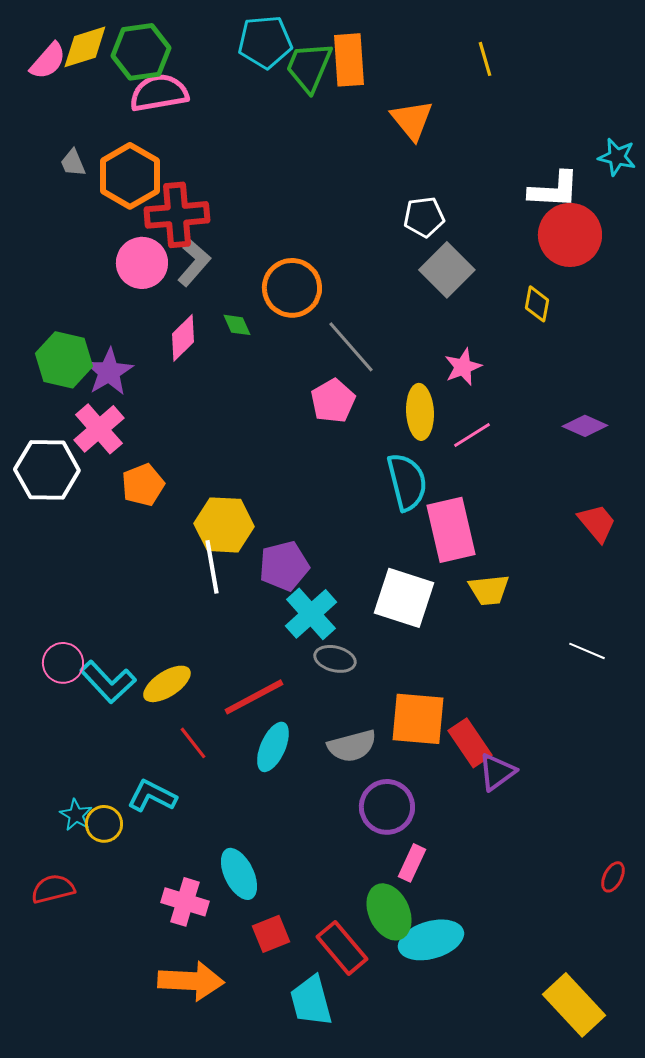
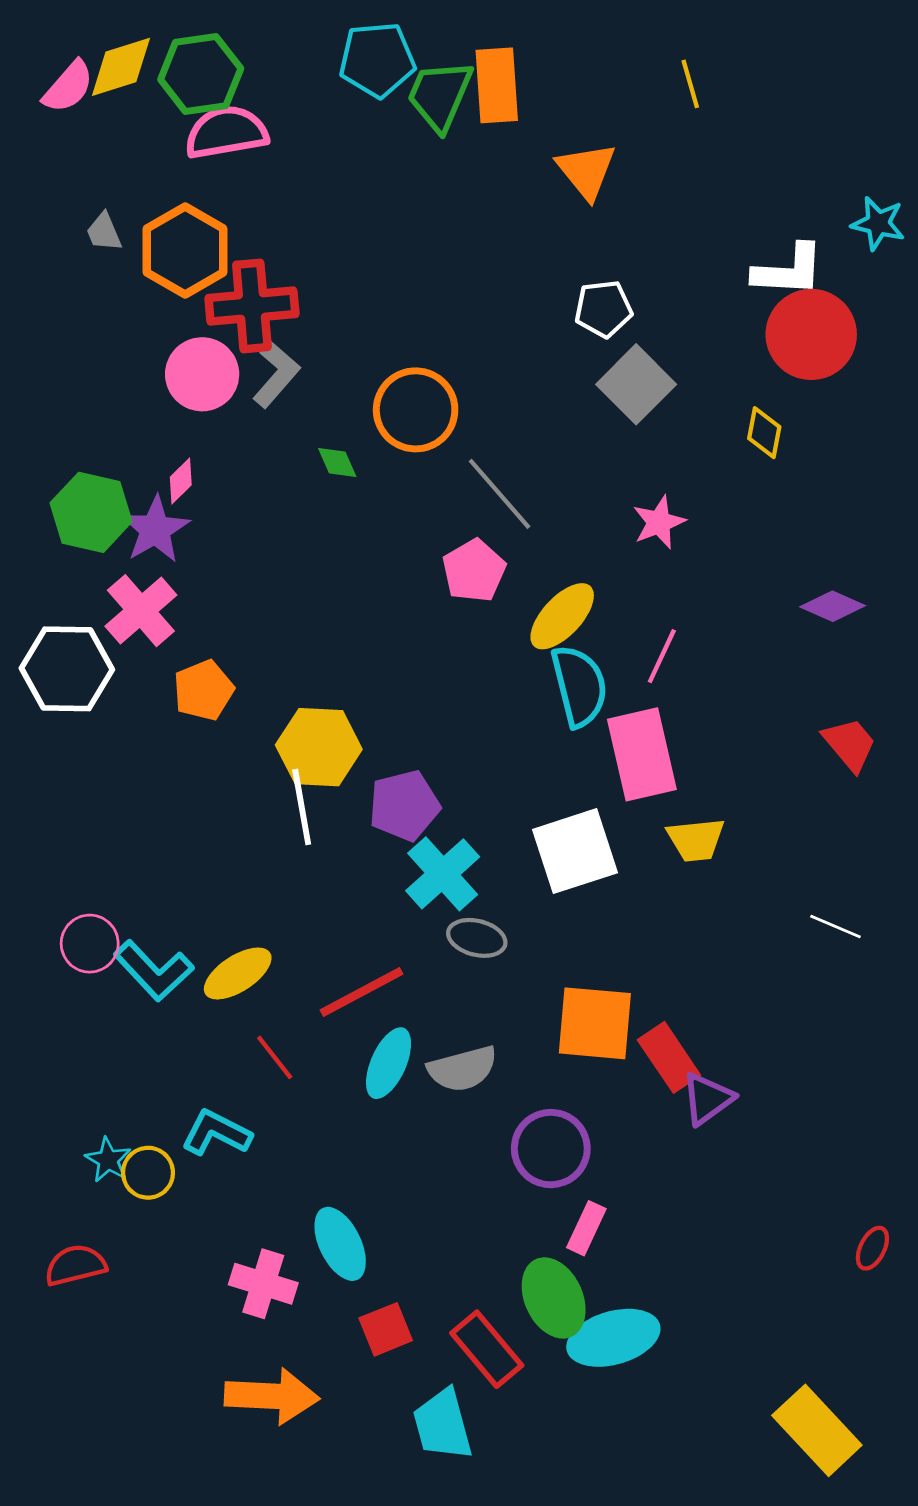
pink diamond: (183, 338) -> (181, 481), moved, size x0.7
yellow ellipse: (420, 412) -> (562, 616), moved, turned 46
pink line: (472, 435) -> (662, 656), moved, turned -33
white square: (404, 598) -> (575, 851), turned -36
gray semicircle: (352, 746) -> (463, 1069), moved

